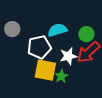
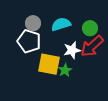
gray circle: (12, 29) -> (33, 23), moved
white pentagon: (39, 47) -> (29, 41), moved, turned 30

